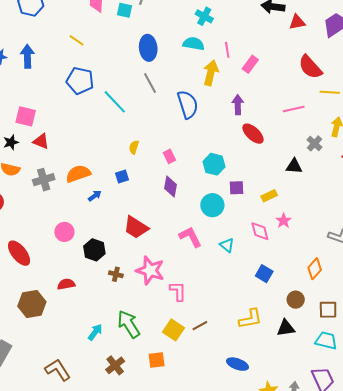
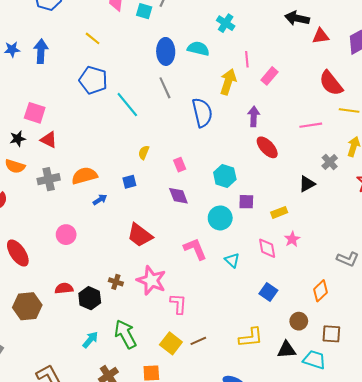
cyan semicircle: (194, 44) -> (198, 49), moved
black triangle: (294, 166) -> (307, 184), turned -36
purple diamond: (171, 187) -> (178, 196), turned -35
black hexagon: (94, 250) -> (90, 298), moved
cyan trapezoid: (326, 341) -> (314, 360), moved

